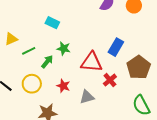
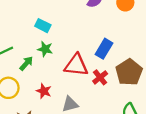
cyan rectangle: (52, 23) -> (43, 26), moved
red cross: (110, 80) -> (100, 77), moved

